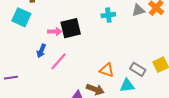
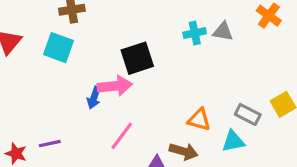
gray triangle: (138, 10) -> (223, 32), moved, turned 32
pink arrow: (55, 31) -> (115, 86), moved, size x1.5
pink line: (59, 61) -> (122, 136), moved

